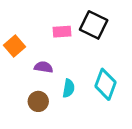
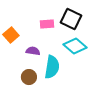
cyan diamond: (106, 84) -> (75, 46), moved, turned -70
cyan semicircle: (69, 88) -> (52, 67), size x1.6

